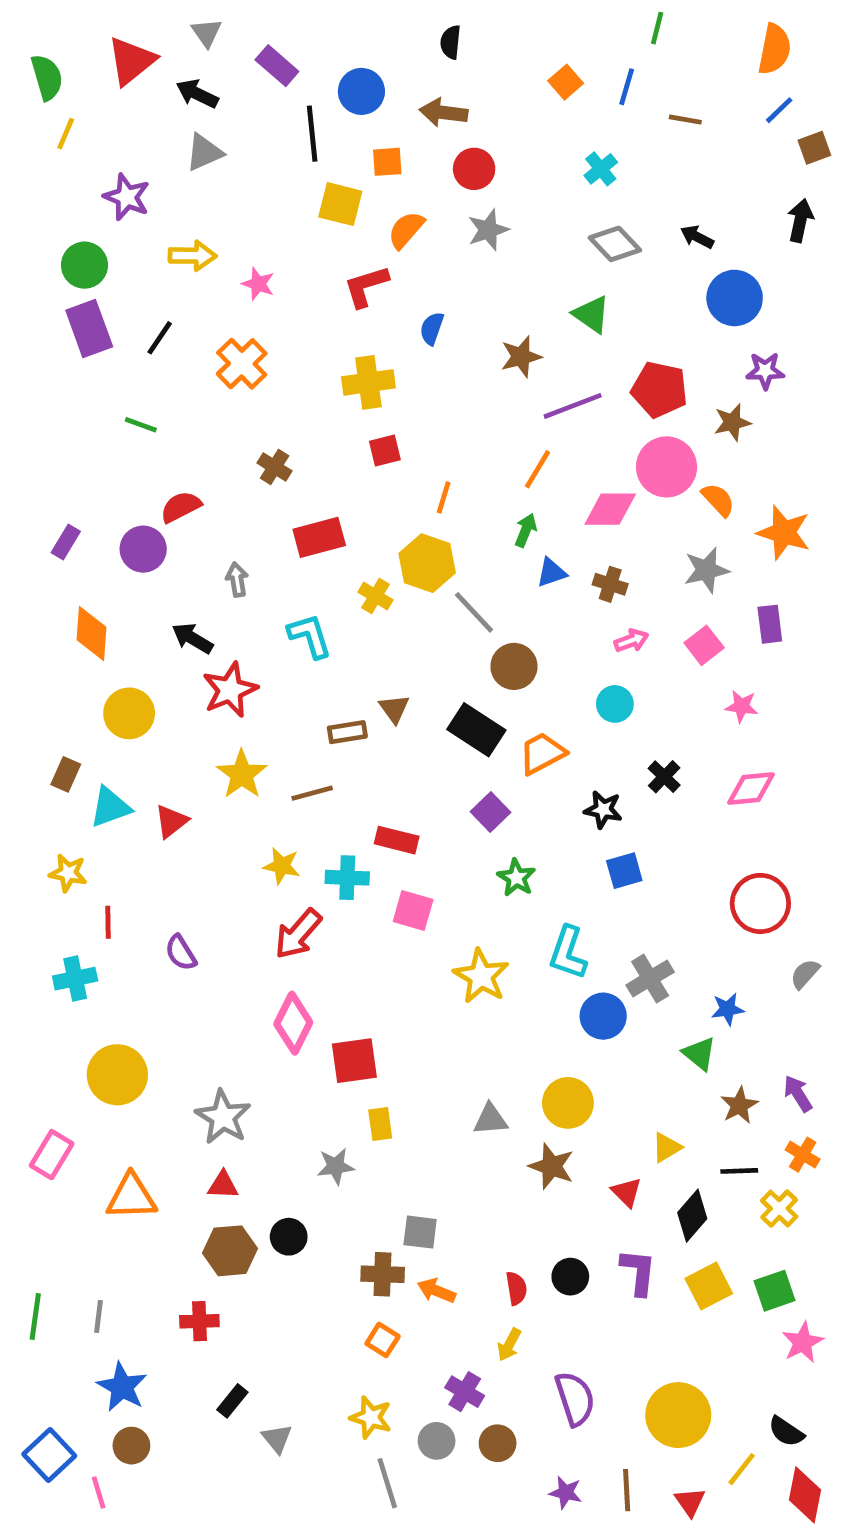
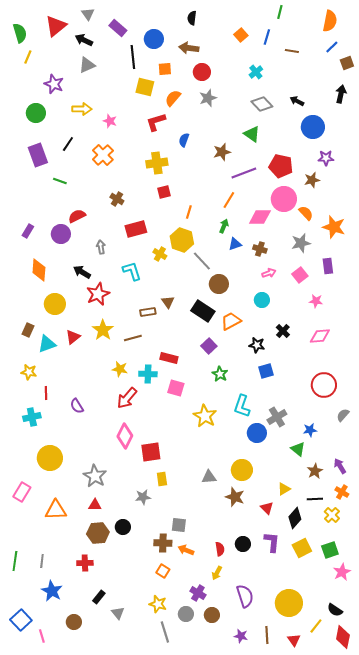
purple rectangle: (89, 328) -> (38, 155), moved
red triangle: (171, 821) -> (73, 337), moved
brown circle: (131, 1446) -> (74, 622), moved

